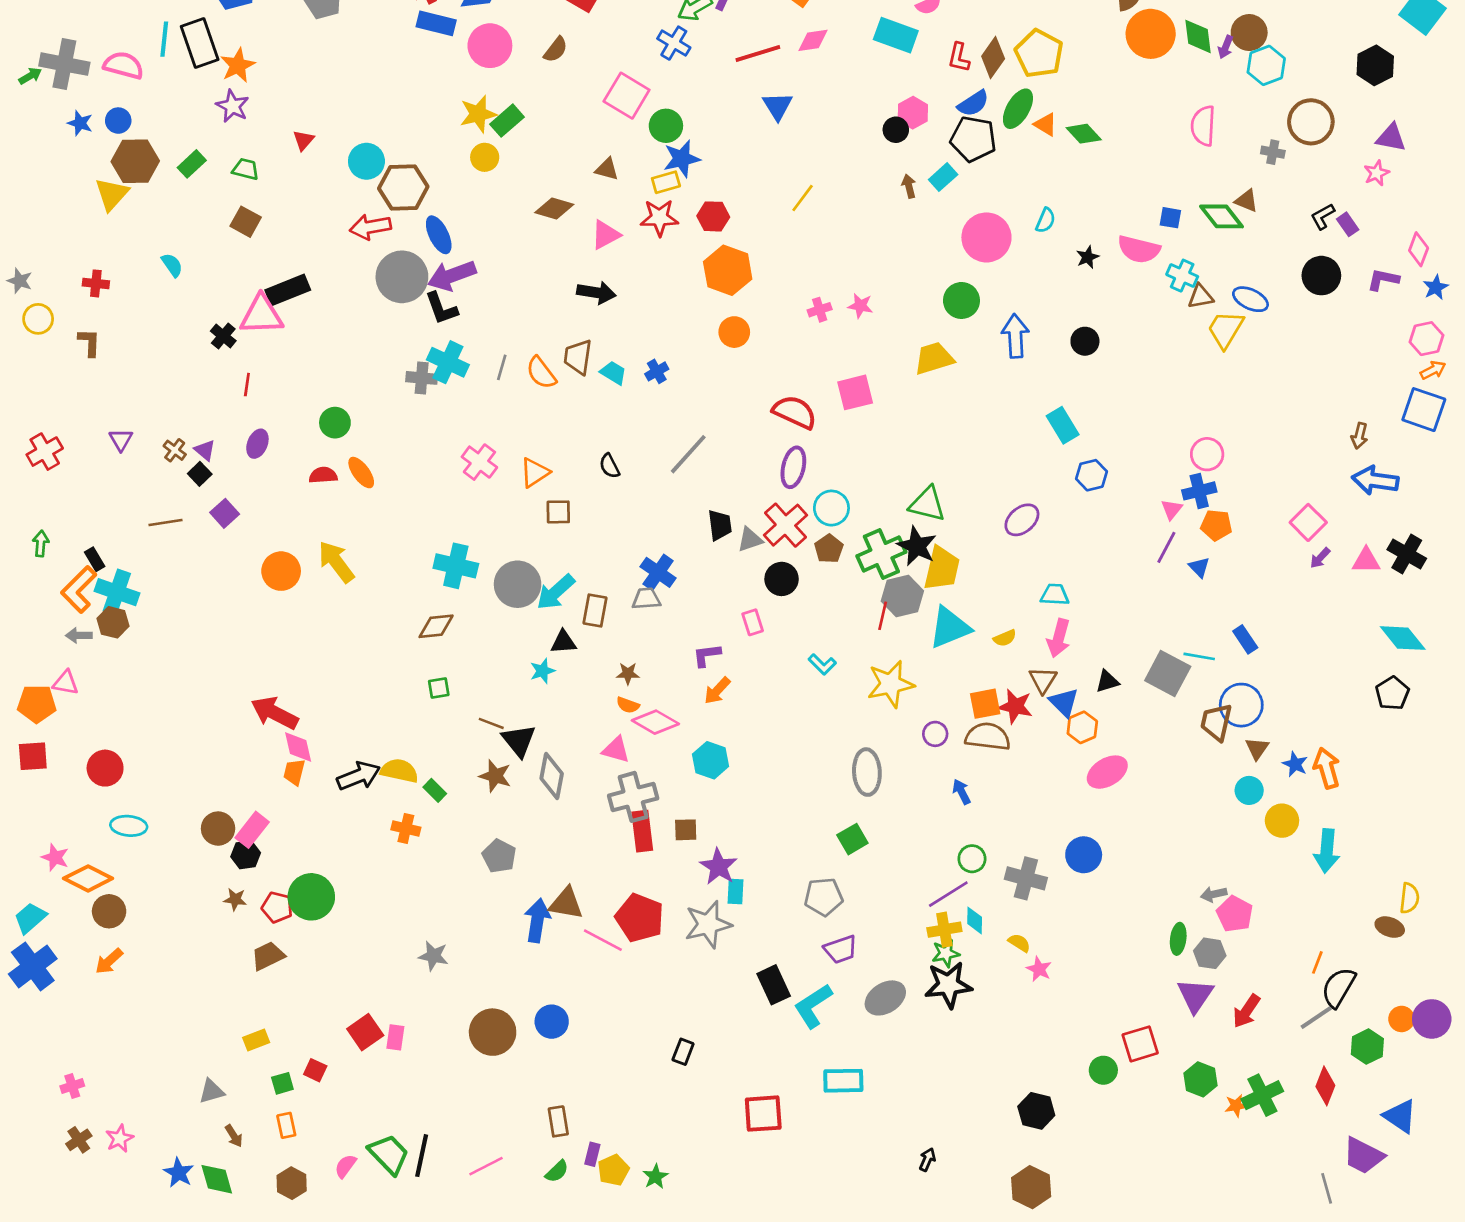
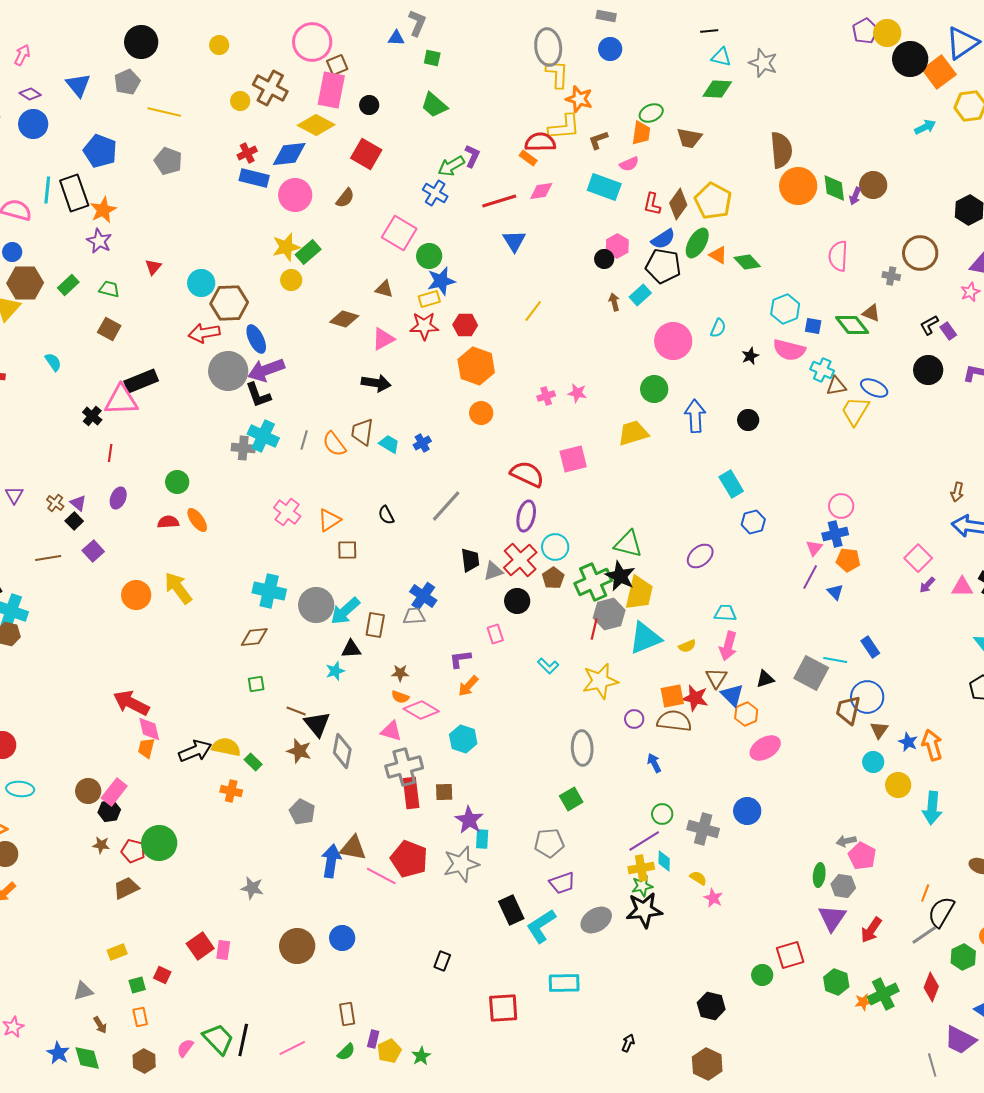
cyan hexagon: (1266, 65) -> (785, 309), moved

